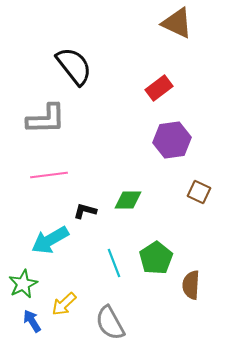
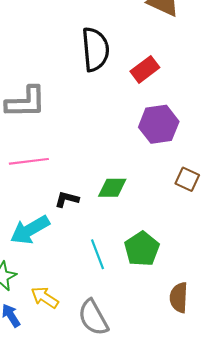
black semicircle: (74, 66) -> (95, 49), moved, turned 33
brown semicircle: (191, 285) -> (179, 297), moved
yellow arrow: (64, 304) -> (45, 297), turned 76

